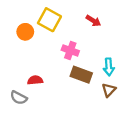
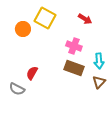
pink cross: (70, 50) -> (74, 46), moved
red semicircle: (35, 80) -> (32, 73), turned -56

